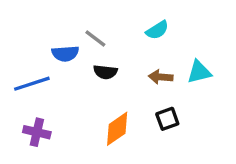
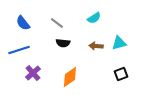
blue semicircle: (65, 54) -> (23, 23), moved, turned 56
black square: (167, 119) -> (121, 74), moved
purple cross: (37, 132) -> (33, 73), moved, turned 35

